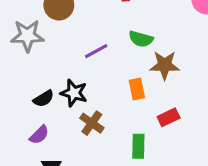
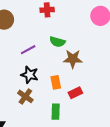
orange rectangle: (137, 89) -> (56, 82), moved
black star: (74, 93) -> (30, 75), moved

